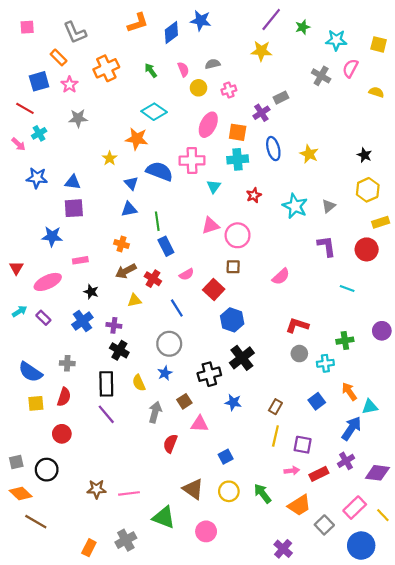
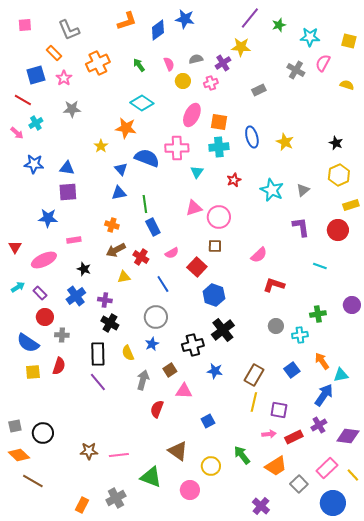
purple cross: (261, 113) -> (223, 63), moved
red L-shape: (297, 325) -> (274, 285), moved
brown rectangle: (275, 407) -> (254, 375), size x1.5
red circle: (62, 434) -> (45, 317), moved
yellow circle: (229, 491) -> (211, 466), moved

